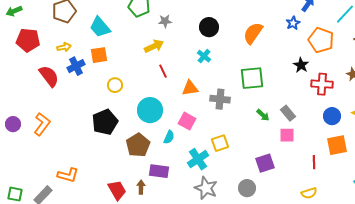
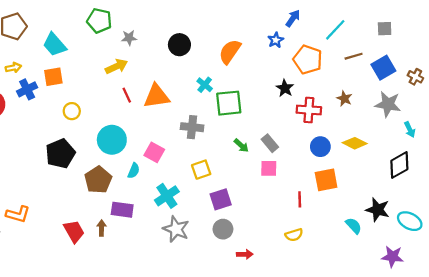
cyan cross: (204, 56) -> (205, 85), moved
orange triangle: (190, 88) -> (157, 96), moved, size x1.4
yellow square: (220, 143) -> (201, 170), moved
purple square: (265, 163) -> (221, 199), moved

